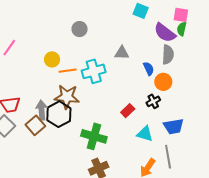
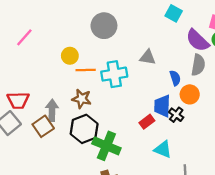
gray circle: (80, 29) -> (104, 26), size x1.5
brown star: (67, 97) -> (82, 99), size x0.7
black cross: (153, 101) -> (176, 115), turned -32
black hexagon: (59, 114) -> (84, 129), moved
blue trapezoid: (174, 126) -> (162, 106), moved, turned 95

